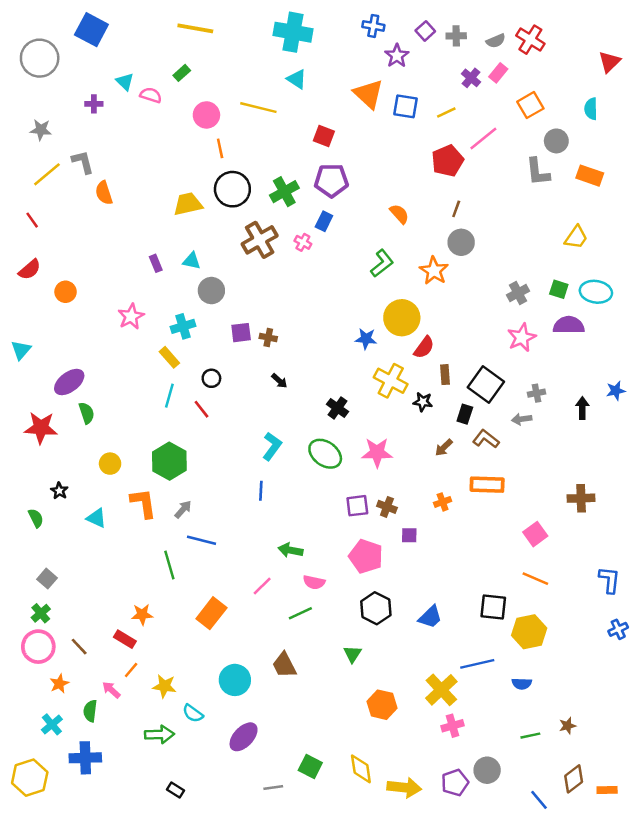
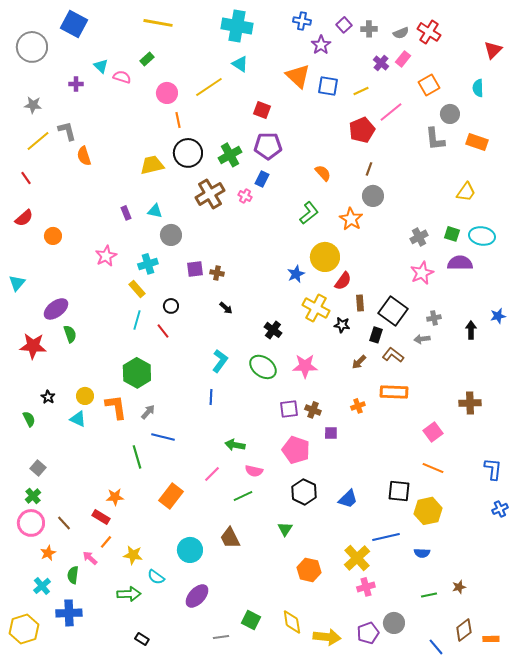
yellow line: (258, 108) -> (209, 87), turned -48
blue star: (366, 339) -> (296, 274), turned -30
yellow circle: (110, 464) -> (85, 396), moved

